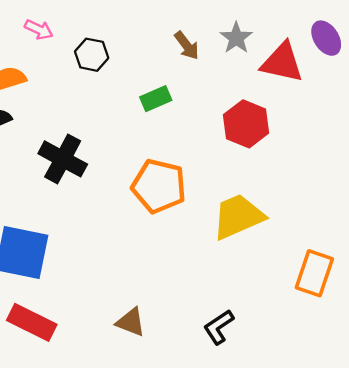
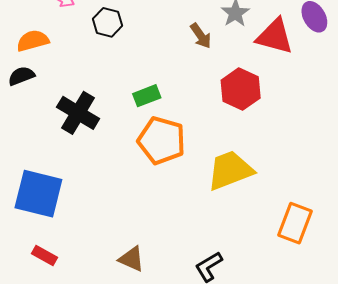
brown arrow: (187, 45) -> (201, 36), moved
green rectangle: (156, 99) -> (147, 96), moved
red rectangle: (32, 322) -> (45, 255), size x0.6

